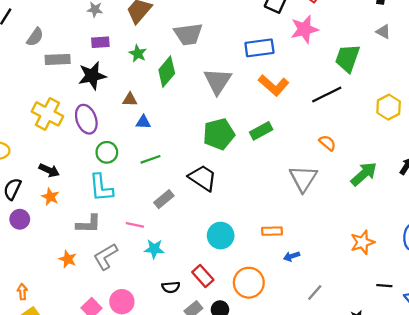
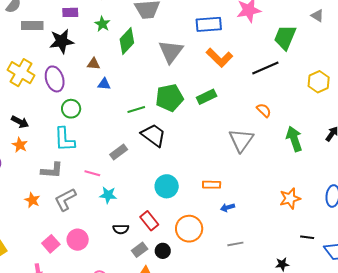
green line: (150, 159) -> (136, 109), moved
green arrow: (364, 174) -> (294, 139), turned -70
gray line: (315, 292) -> (235, 244), moved, turned 35

